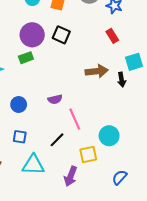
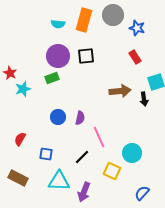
black square: (61, 35) -> (86, 56), turned -30
purple semicircle: (55, 99) -> (80, 118), turned -64
blue circle: (19, 105) -> (58, 117), moved
yellow square: (88, 154) -> (112, 171), turned 36
purple arrow: (71, 176) -> (84, 192), moved

